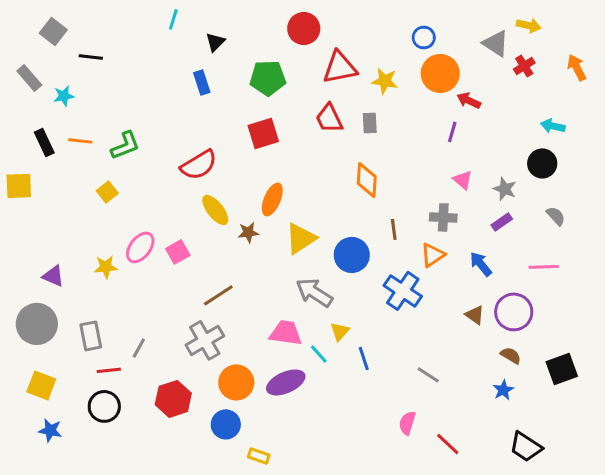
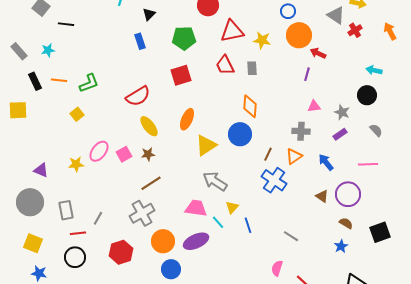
gray rectangle: (29, 78) -> (19, 51), moved
pink triangle: (463, 180) -> (314, 106), turned -48
brown line: (394, 229) -> (268, 154), moved, turned 32
brown star: (248, 232) -> (148, 154), moved
blue circle: (352, 255) -> (240, 134), moved
blue circle: (226, 424) -> (171, 269), moved

